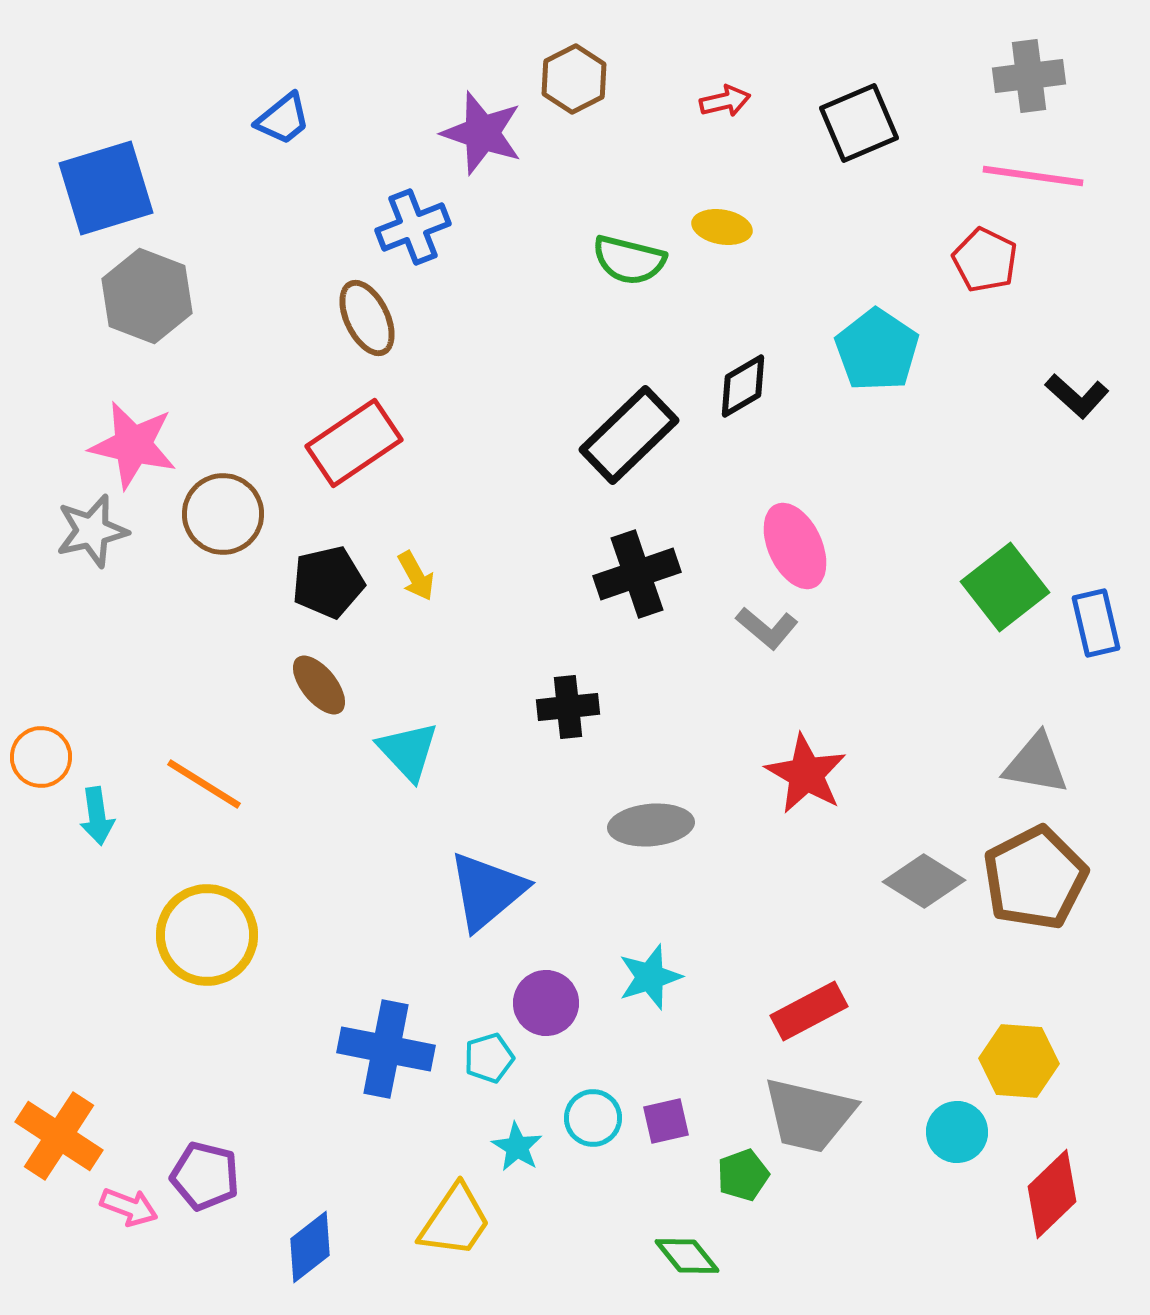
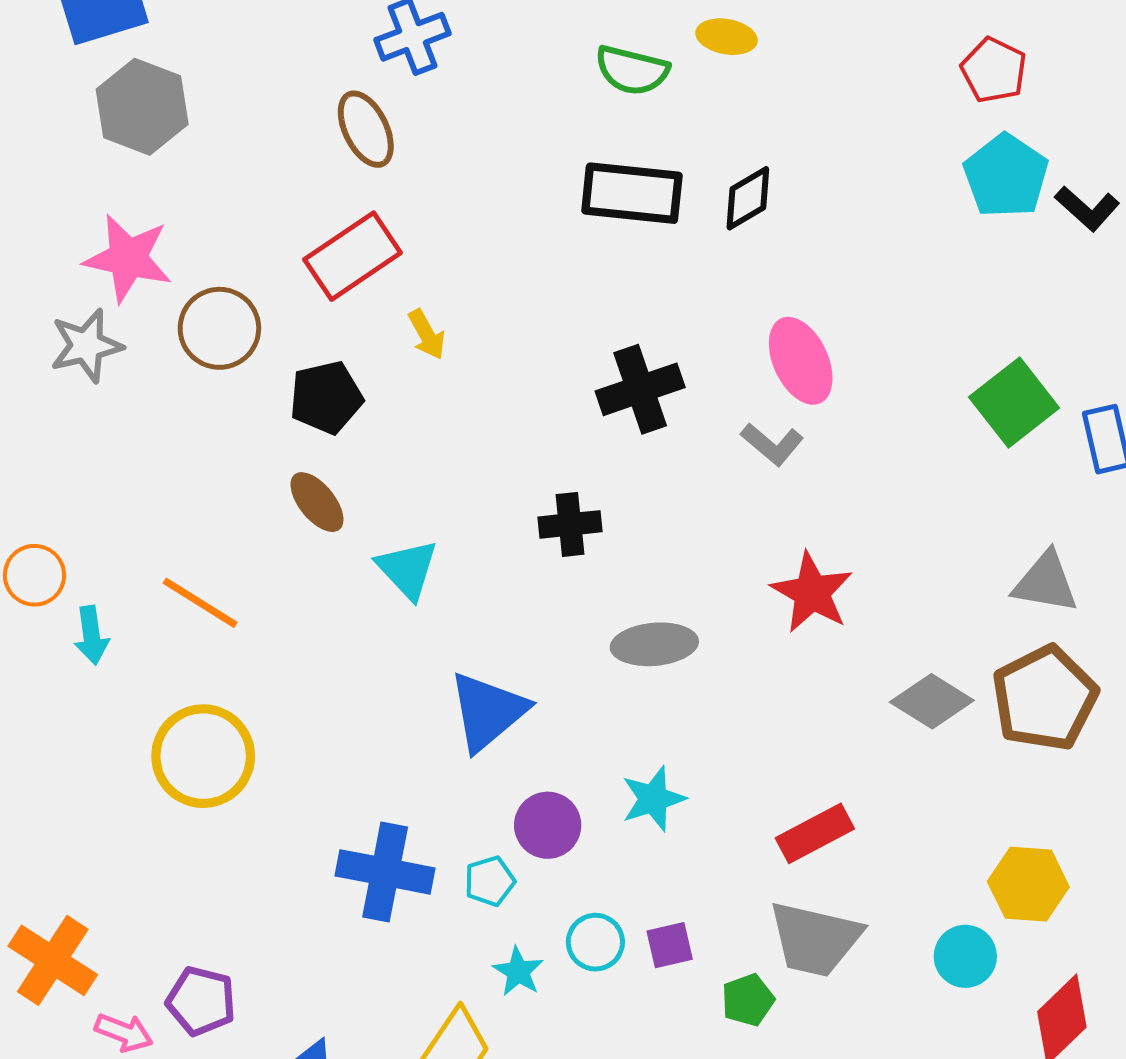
cyan pentagon: (877, 350) -> (1006, 176), moved
black rectangle: (629, 435) -> (632, 193), moved, turned 50
yellow arrow: (416, 576) -> (427, 334), moved

